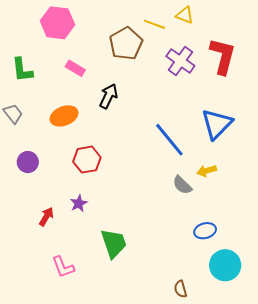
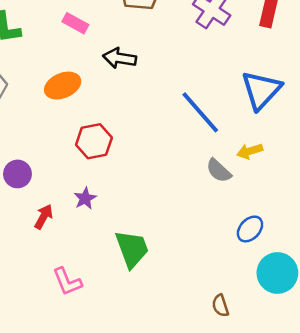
black arrow: (109, 96) -> (120, 58), turned -105
purple circle: (28, 162) -> (17, 174), moved
blue ellipse: (205, 231) -> (250, 229), turned -30

